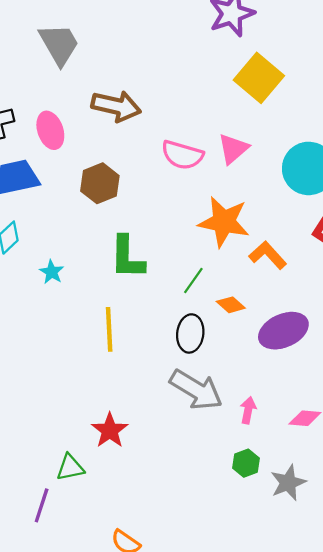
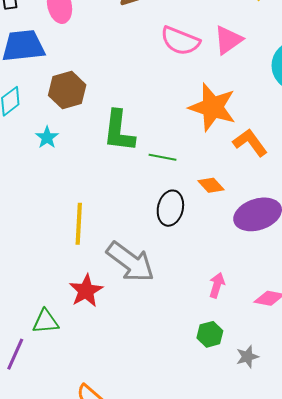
brown hexagon: (100, 183) -> (67, 90), moved
green line: (193, 280) -> (162, 157), moved, turned 60
yellow line: (109, 329) -> (79, 224), moved
gray arrow: (196, 390) -> (130, 262), moved
gray star: (288, 483) -> (247, 357), size x0.7

